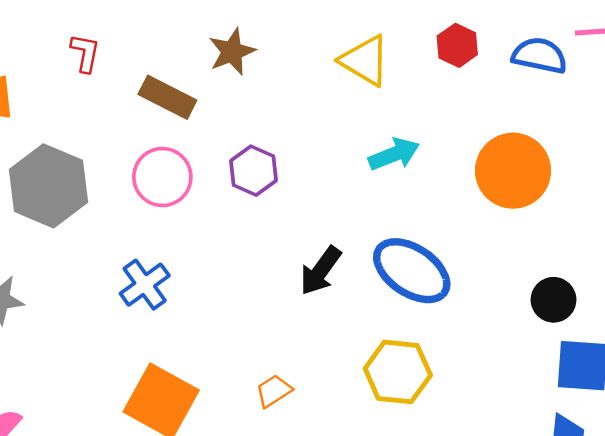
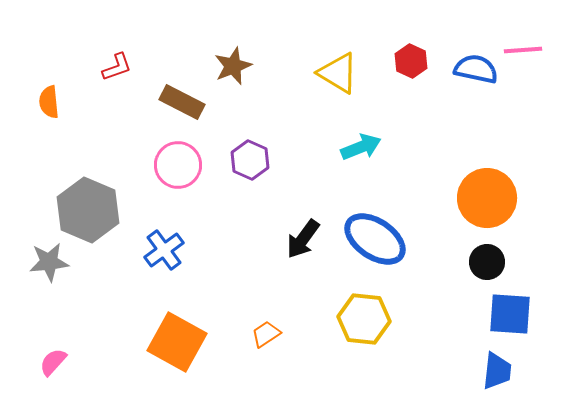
red L-shape: (85, 53) -> (117, 67), turned 60
orange circle: (513, 171) -> (487, 198), moved
gray hexagon: (48, 186) -> (88, 210), moved

